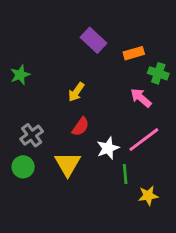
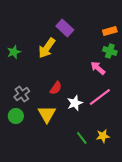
orange rectangle: (134, 53) -> (110, 31), moved
yellow arrow: (76, 92) -> (47, 48), moved, size x1.5
green line: (125, 174) -> (82, 138), moved, turned -32

